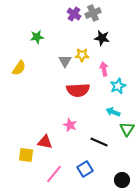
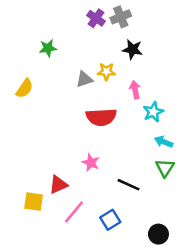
gray triangle: (65, 61) -> (84, 79), turned 40
cyan arrow: (113, 112) -> (164, 142), moved
red triangle: (45, 142) -> (58, 185), turned -35
pink line: (54, 174) -> (74, 212), moved

